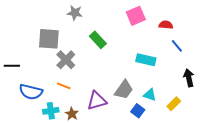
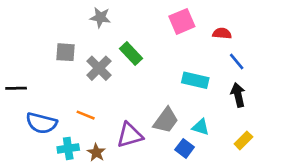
gray square: (49, 39) -> (66, 52), size x0.7
gray cross: (66, 60) -> (99, 68), moved
black arrow: (189, 78) -> (238, 95), moved
yellow rectangle: (174, 104) -> (243, 140), moved

